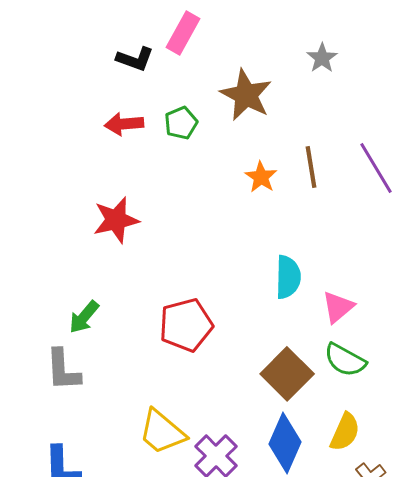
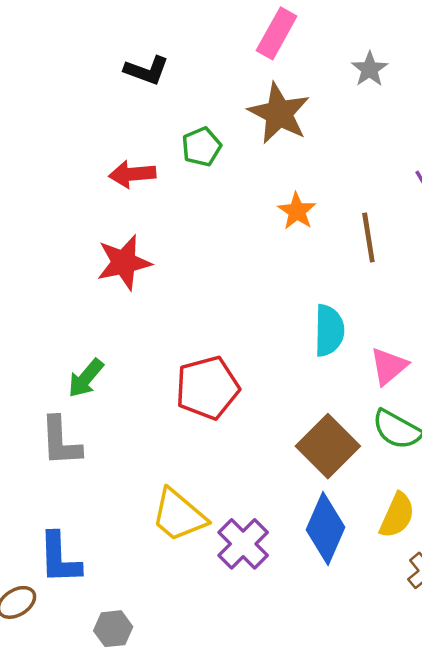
pink rectangle: (183, 33) -> (277, 33), moved
red arrow: (124, 124) -> (132, 174), moved
brown line: (311, 167) -> (368, 237), moved

